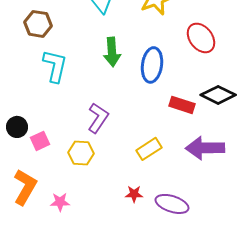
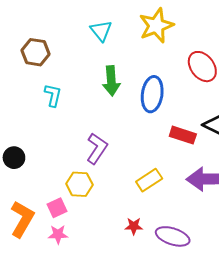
cyan L-shape: (55, 66) -> (53, 95), size x0.7
pink square: (40, 141) -> (57, 208), moved

